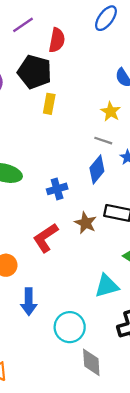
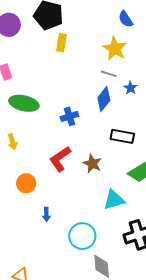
yellow star: (111, 112) -> (115, 49), size x1.4
brown star: (86, 223) -> (92, 164), moved
blue arrow: (29, 302) -> (46, 214), size x0.6

